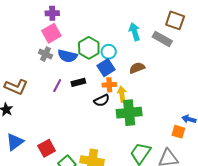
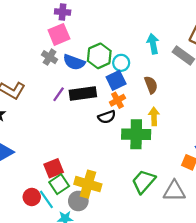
brown semicircle: (137, 68) -> (151, 85), turned 84
black rectangle: (78, 82) -> (83, 94), size x1.6
orange cross: (109, 85) -> (117, 100), turned -32
yellow arrow: (122, 94) -> (154, 116), moved
red square: (47, 148) -> (54, 168), moved

